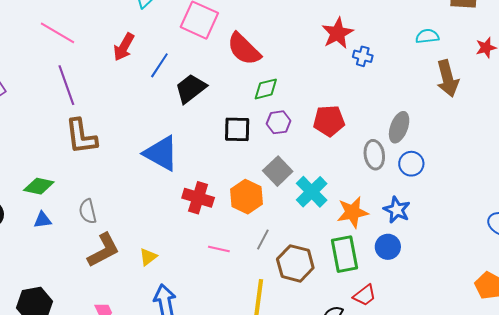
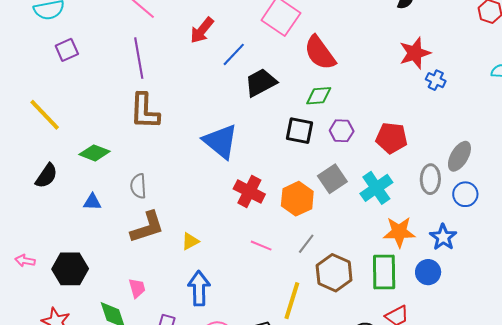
green diamond: (266, 89) -> (319, 96), moved
cyan cross: (312, 192) -> (376, 188), moved
blue triangle: (43, 220) -> (92, 202), moved

